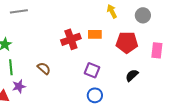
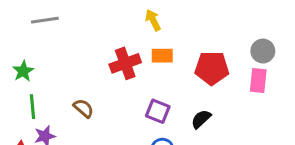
yellow arrow: (112, 11) -> (153, 20), moved
gray circle: (143, 15) -> (263, 51), moved
black semicircle: (132, 75) -> (201, 119), moved

